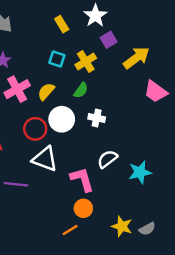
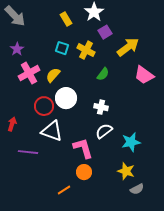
yellow cross: (86, 61) -> (86, 50), turned -30
green semicircle: (81, 90) -> (103, 74), moved
white cross: (97, 118) -> (101, 107), moved
yellow star: (122, 226) -> (126, 171), moved
orange line: (70, 230) -> (64, 190), moved

